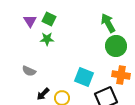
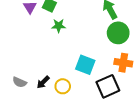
green star: (47, 39) -> (59, 26), moved
gray semicircle: (29, 71) -> (20, 82), moved

